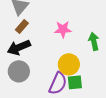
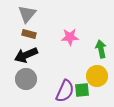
brown rectangle: (22, 26) -> (29, 34), turned 64
yellow circle: (69, 64) -> (97, 76), moved

